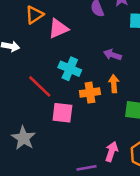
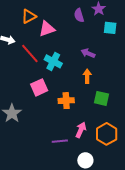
red line: (40, 86) -> (30, 54), moved
orange cross: (90, 93) -> (66, 101), moved
pink square: (62, 113) -> (39, 87), moved, turned -36

